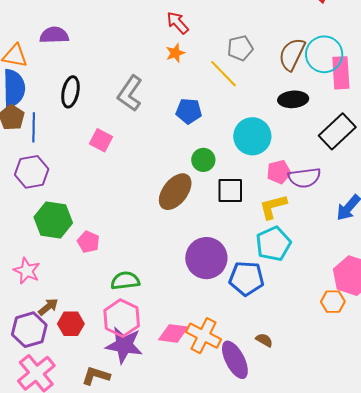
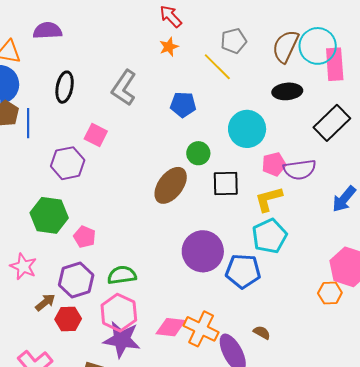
purple hexagon: (32, 172) -> (68, 163), moved
purple hexagon: (29, 330) -> (76, 280), moved

